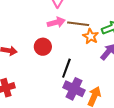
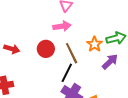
brown line: (78, 24) -> (72, 53), moved, turned 50

